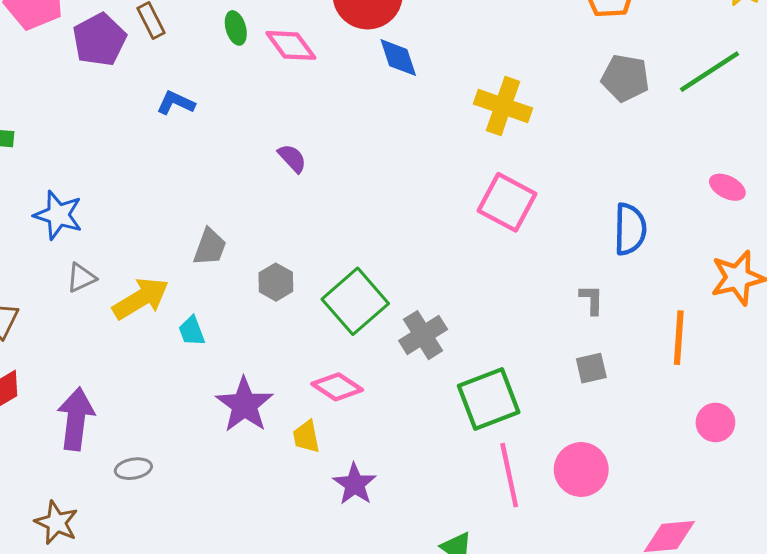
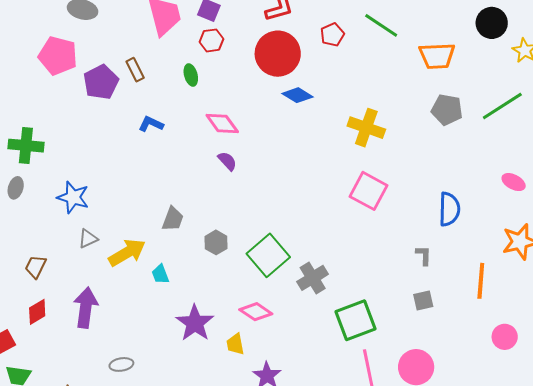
pink diamond: (291, 45) -> (222, 124), moved
blue diamond: (398, 58) -> (298, 95), turned -40
purple arrow: (76, 419) -> (86, 308), moved

